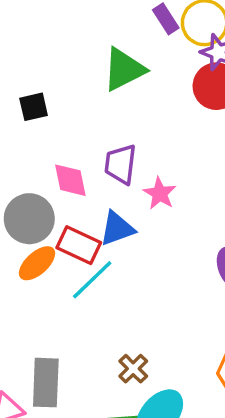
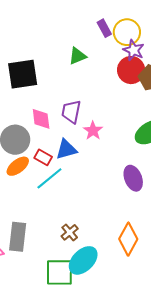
green triangle: (124, 69) -> (77, 56), size x0.7
black square: (34, 107) -> (23, 74), size x1.8
red rectangle: (79, 245) -> (43, 157), size x0.7

